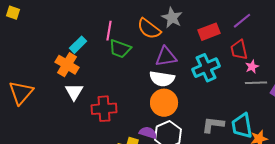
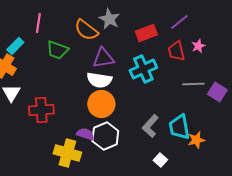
pink line: (109, 31) -> (38, 23), moved
pink star: (252, 67) -> (198, 46), moved
gray L-shape: (213, 125) -> (150, 126), turned -55

